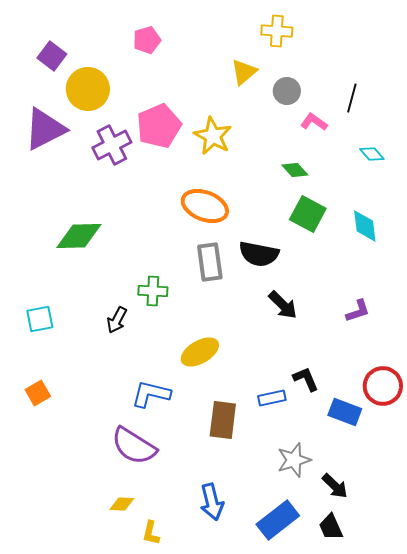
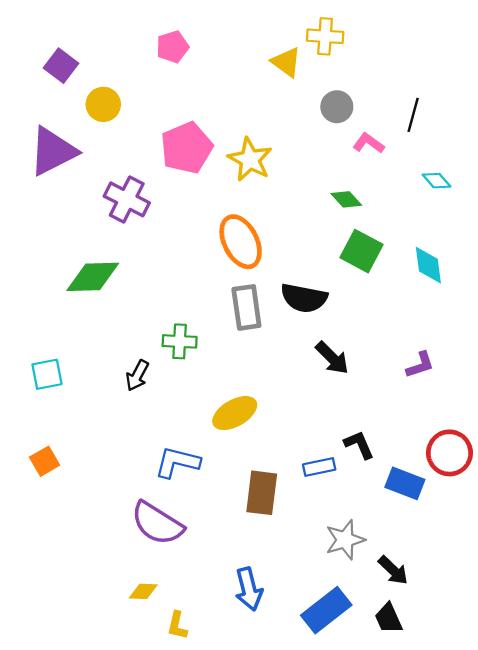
yellow triangle: (244, 72) -> (286, 62), moved, turned -44
yellow circle: (88, 89) -> (103, 104), size x0.7
purple cross: (112, 145) -> (127, 199), moved, turned -36
orange ellipse: (205, 206) -> (241, 242), turned 42

